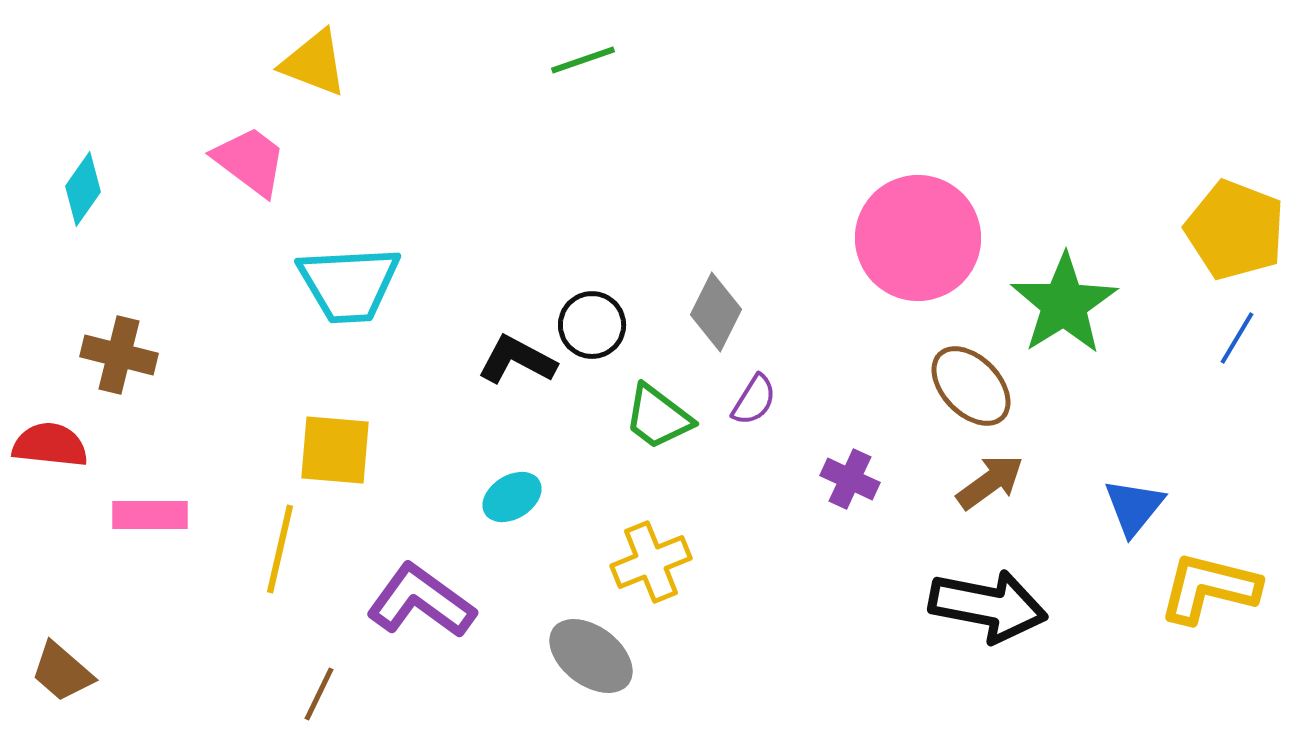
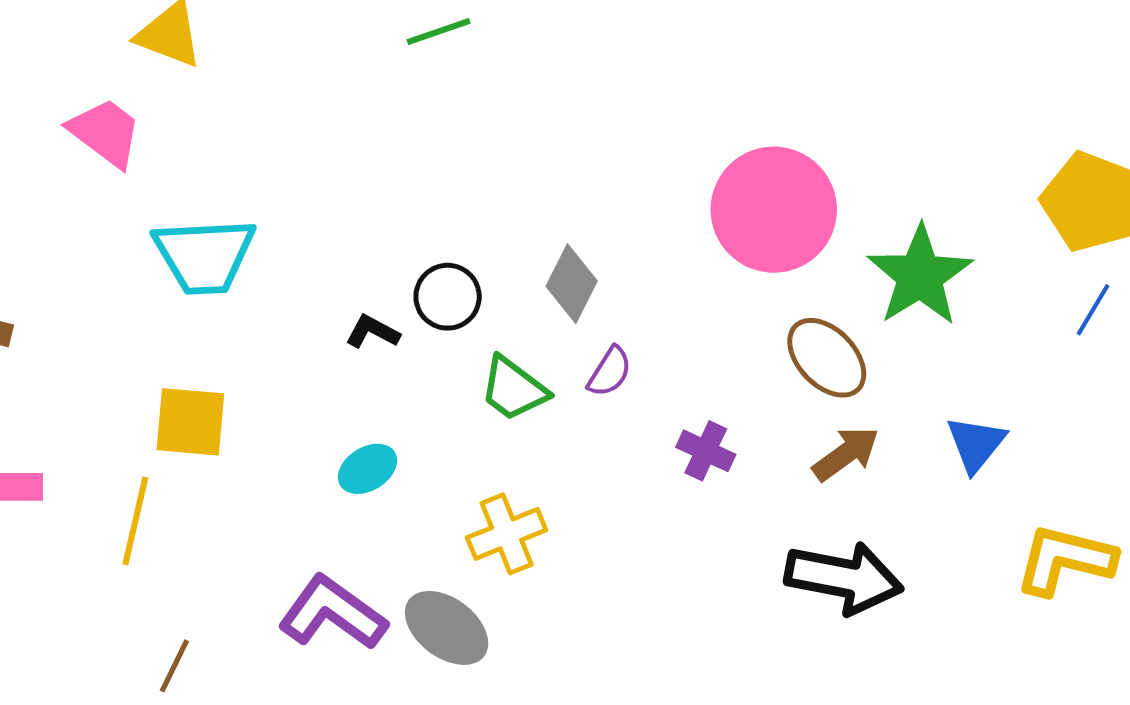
black L-shape: (517, 360) -> (372, 332), size x0.7
blue triangle: (1134, 507) -> (976, 444), moved
purple L-shape: (421, 601) -> (332, 613), moved

